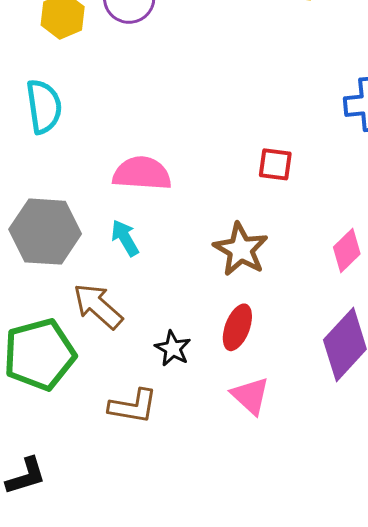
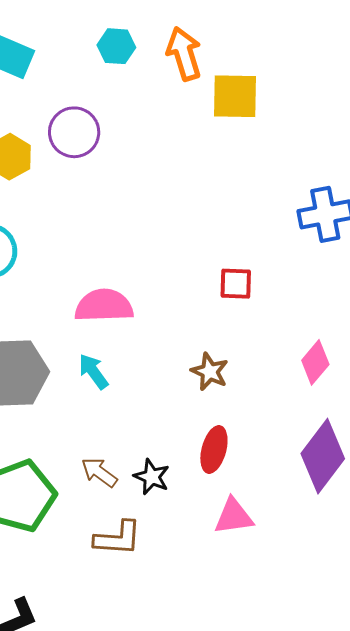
brown star: (241, 249) -> (210, 372), size x0.7
brown arrow: (98, 306) -> (99, 472), moved, size x0.7
pink triangle: (250, 396) -> (234, 516), turned -45

